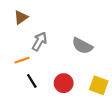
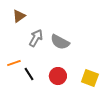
gray semicircle: (82, 46) -> (60, 42), moved
orange line: (22, 60) -> (14, 63), moved

